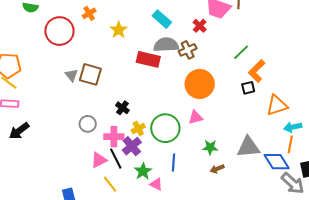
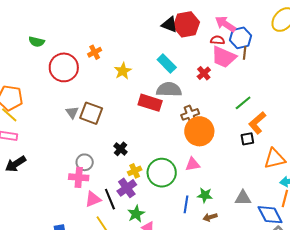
brown cross: (188, 50) -> (190, 114), moved
pink cross: (114, 137) -> (79, 177), moved
gray triangle: (248, 147) -> (243, 198), size x0.7
blue line: (173, 163) -> (186, 204), moved

